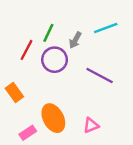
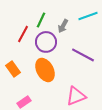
orange ellipse: (53, 118) -> (45, 70), moved
pink triangle: (91, 125) -> (76, 96), size x1.5

